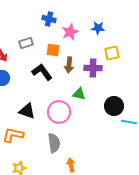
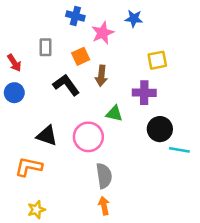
blue star: (98, 28) -> (134, 19), moved
gray rectangle: (26, 43) -> (45, 47), turned -72
orange square: (53, 50) -> (81, 56), turned -32
purple cross: (93, 68) -> (144, 93), moved
gray semicircle: (54, 143) -> (104, 176), moved

